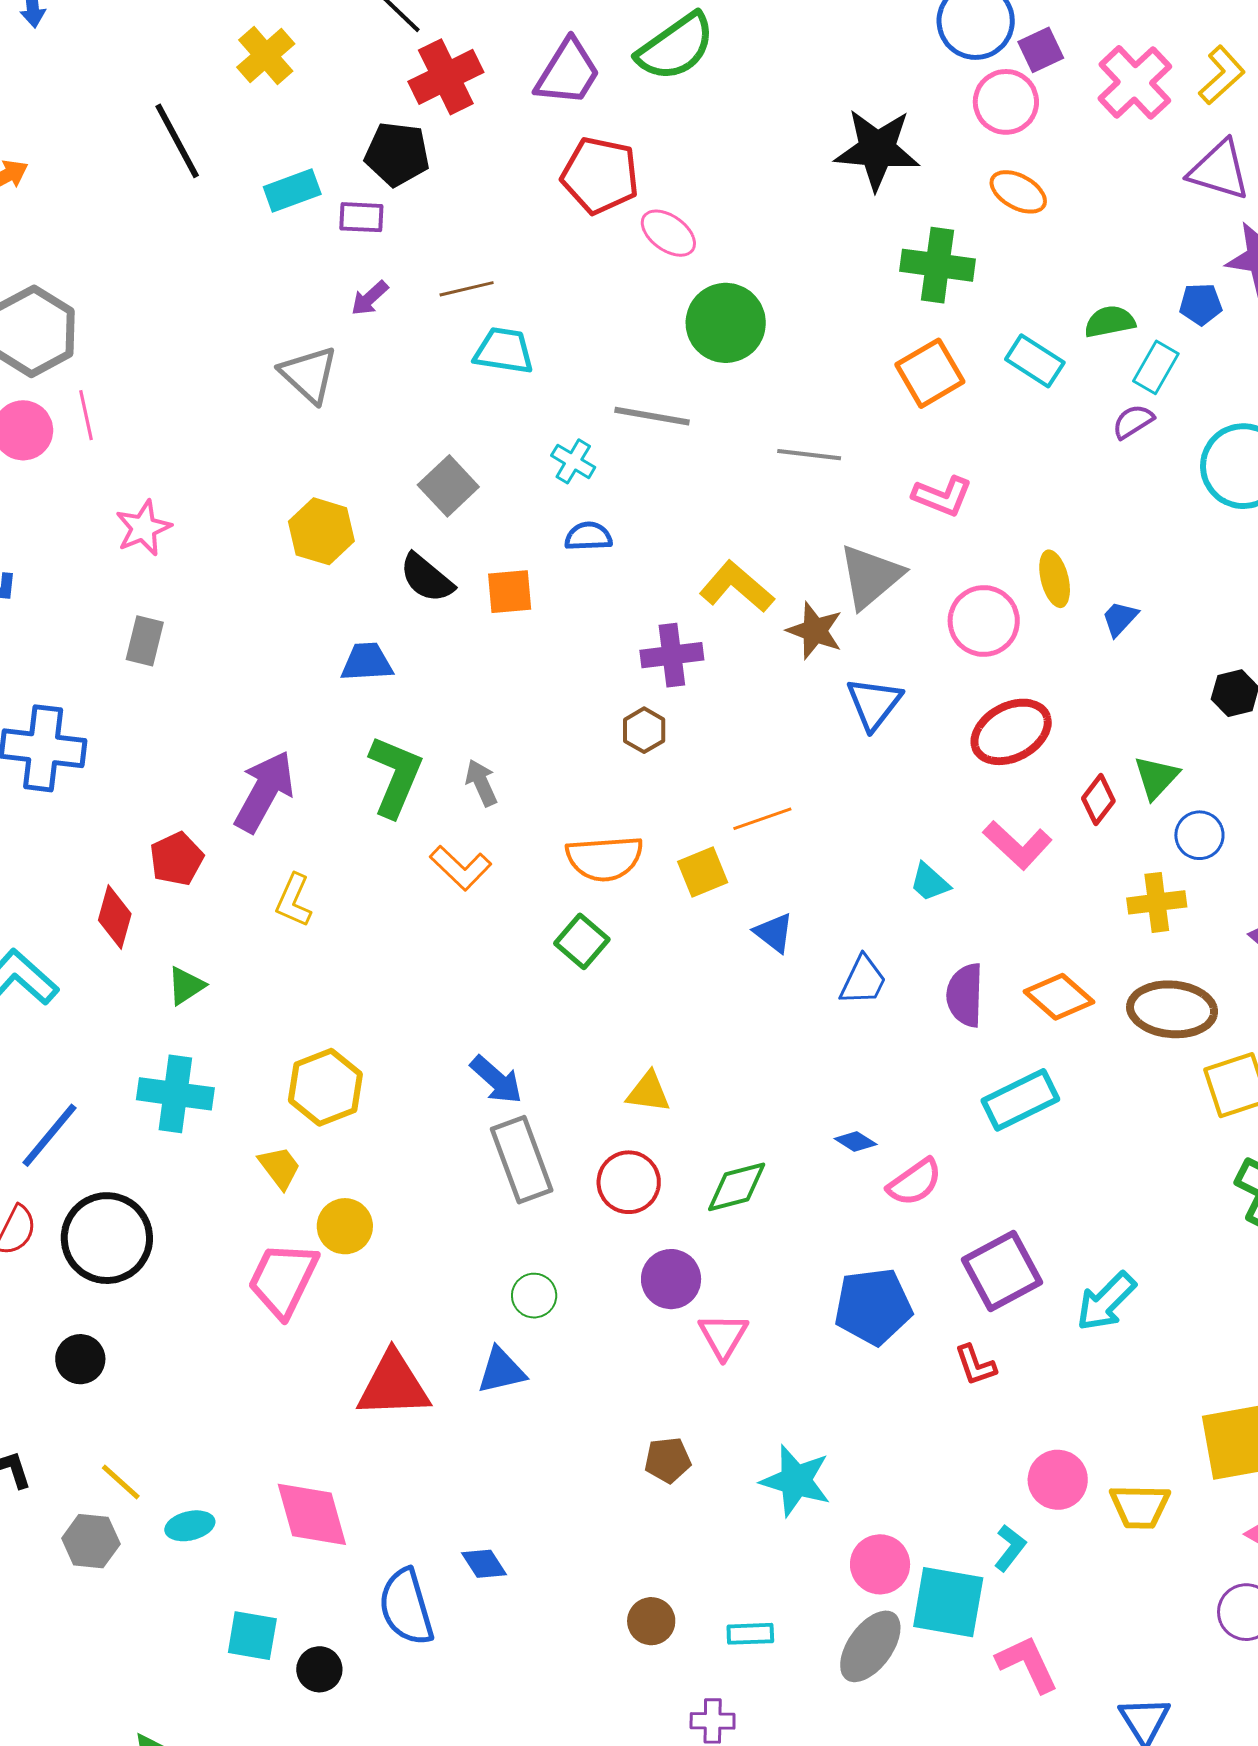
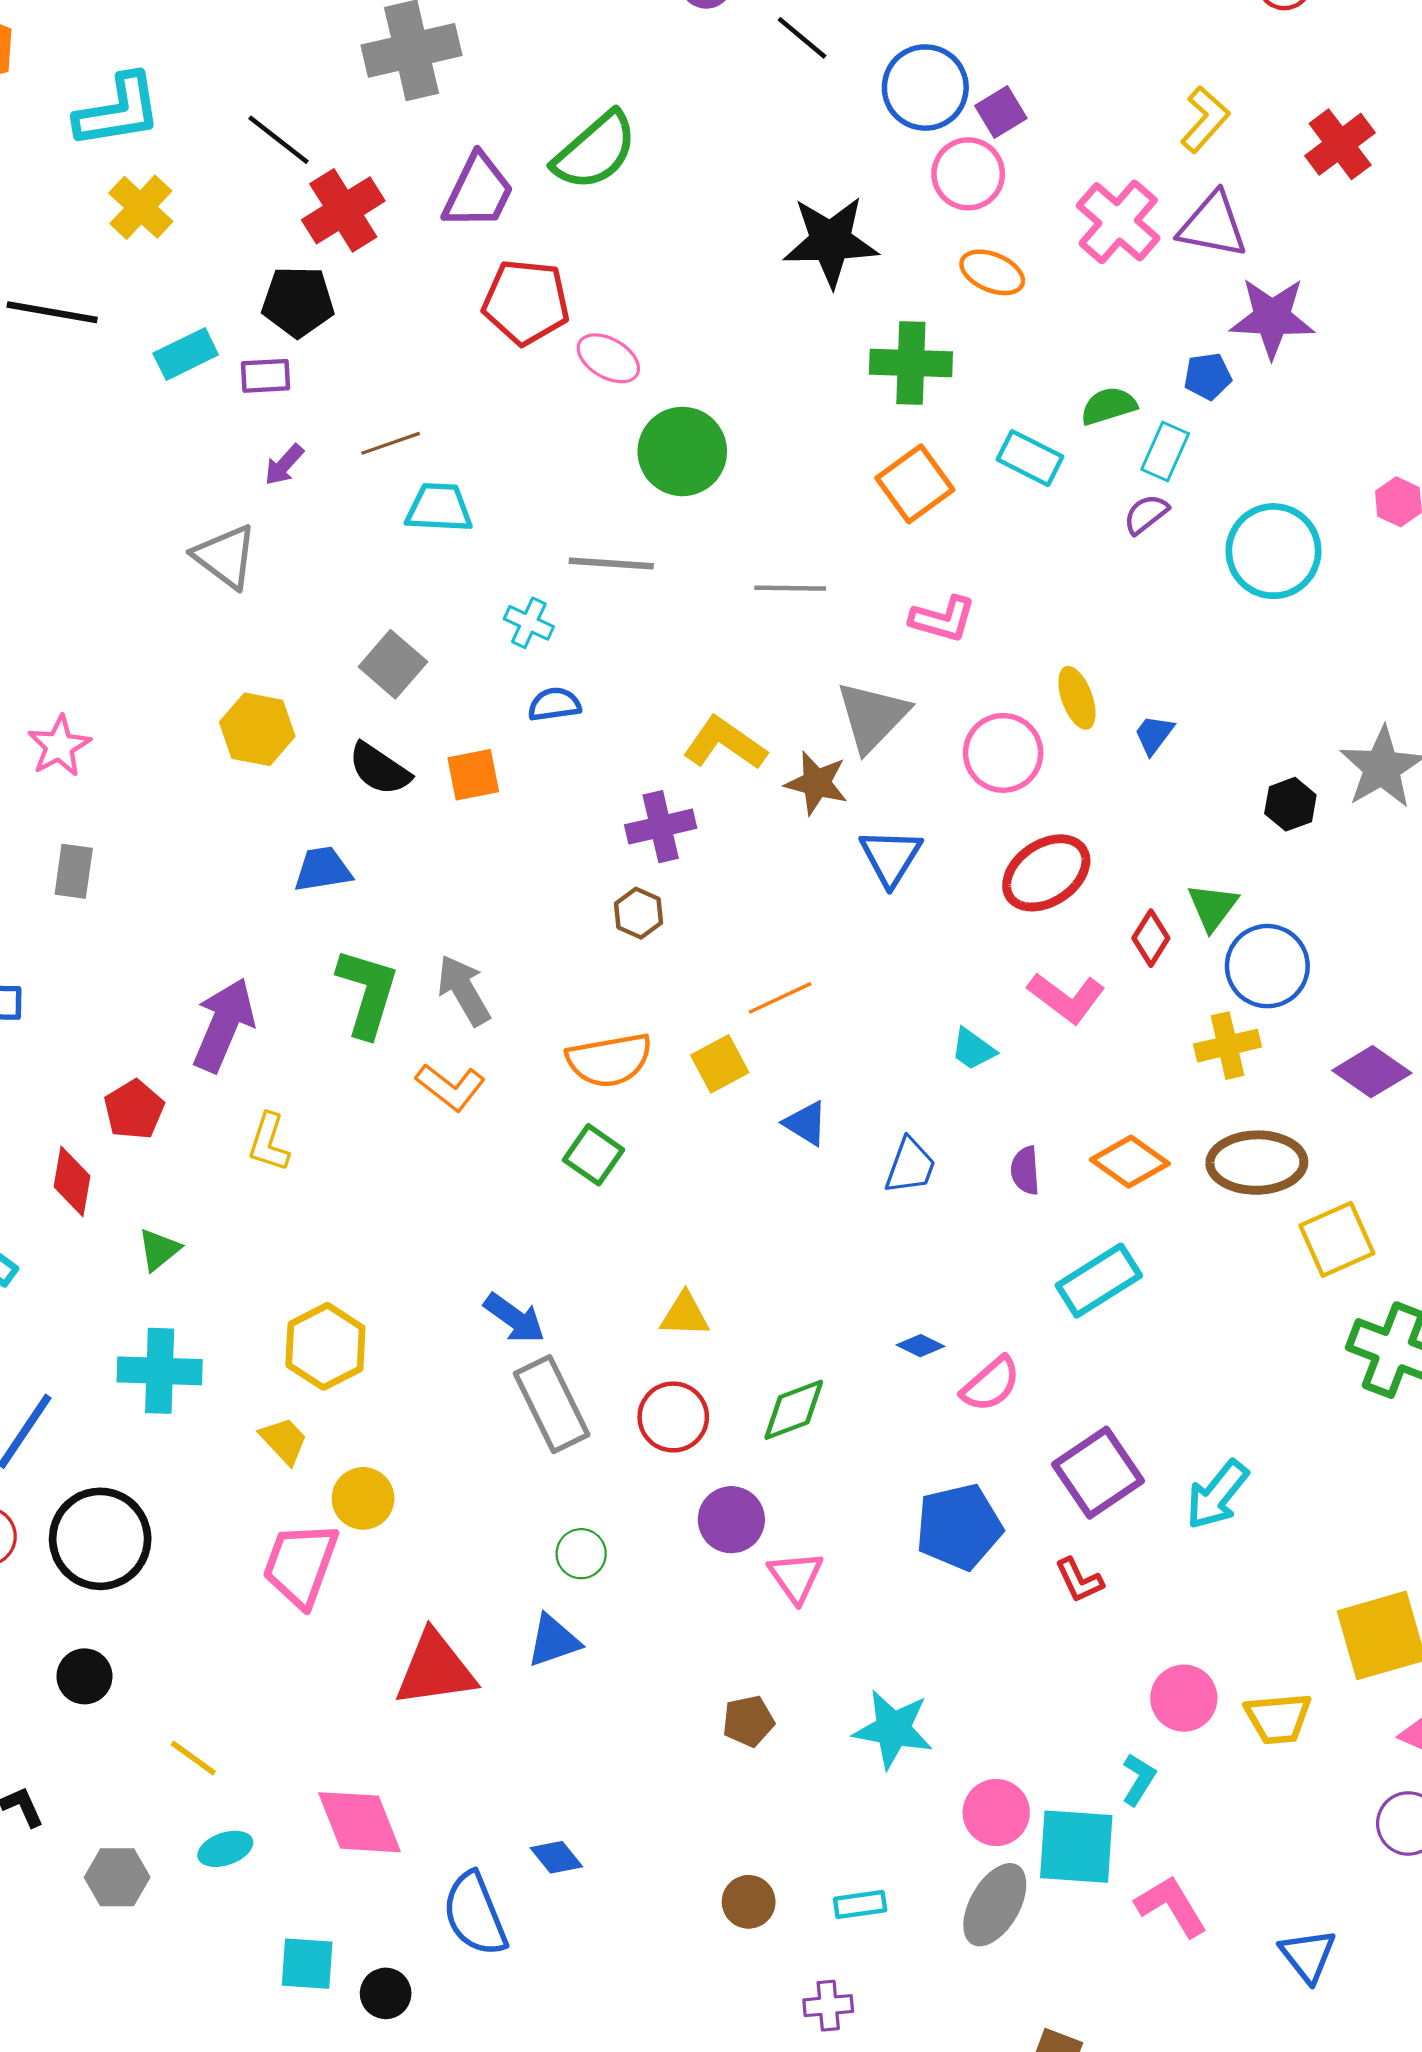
pink cross: (1135, 82) -> (1118, 222), moved
black line: (177, 141) -> (52, 312), turned -46
gray arrow: (481, 783) -> (464, 990), size x1.4
blue circle: (1199, 835) -> (1267, 966), size x1.5
purple semicircle: (965, 995) -> (1025, 1170), size x0.7
yellow line: (121, 1482) -> (193, 1758), moved

